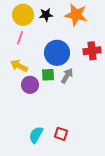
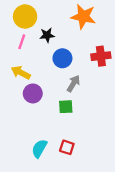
black star: (46, 15) -> (47, 35), moved
blue circle: (57, 53) -> (62, 58), size x0.7
green square: (48, 75) -> (66, 107), moved

